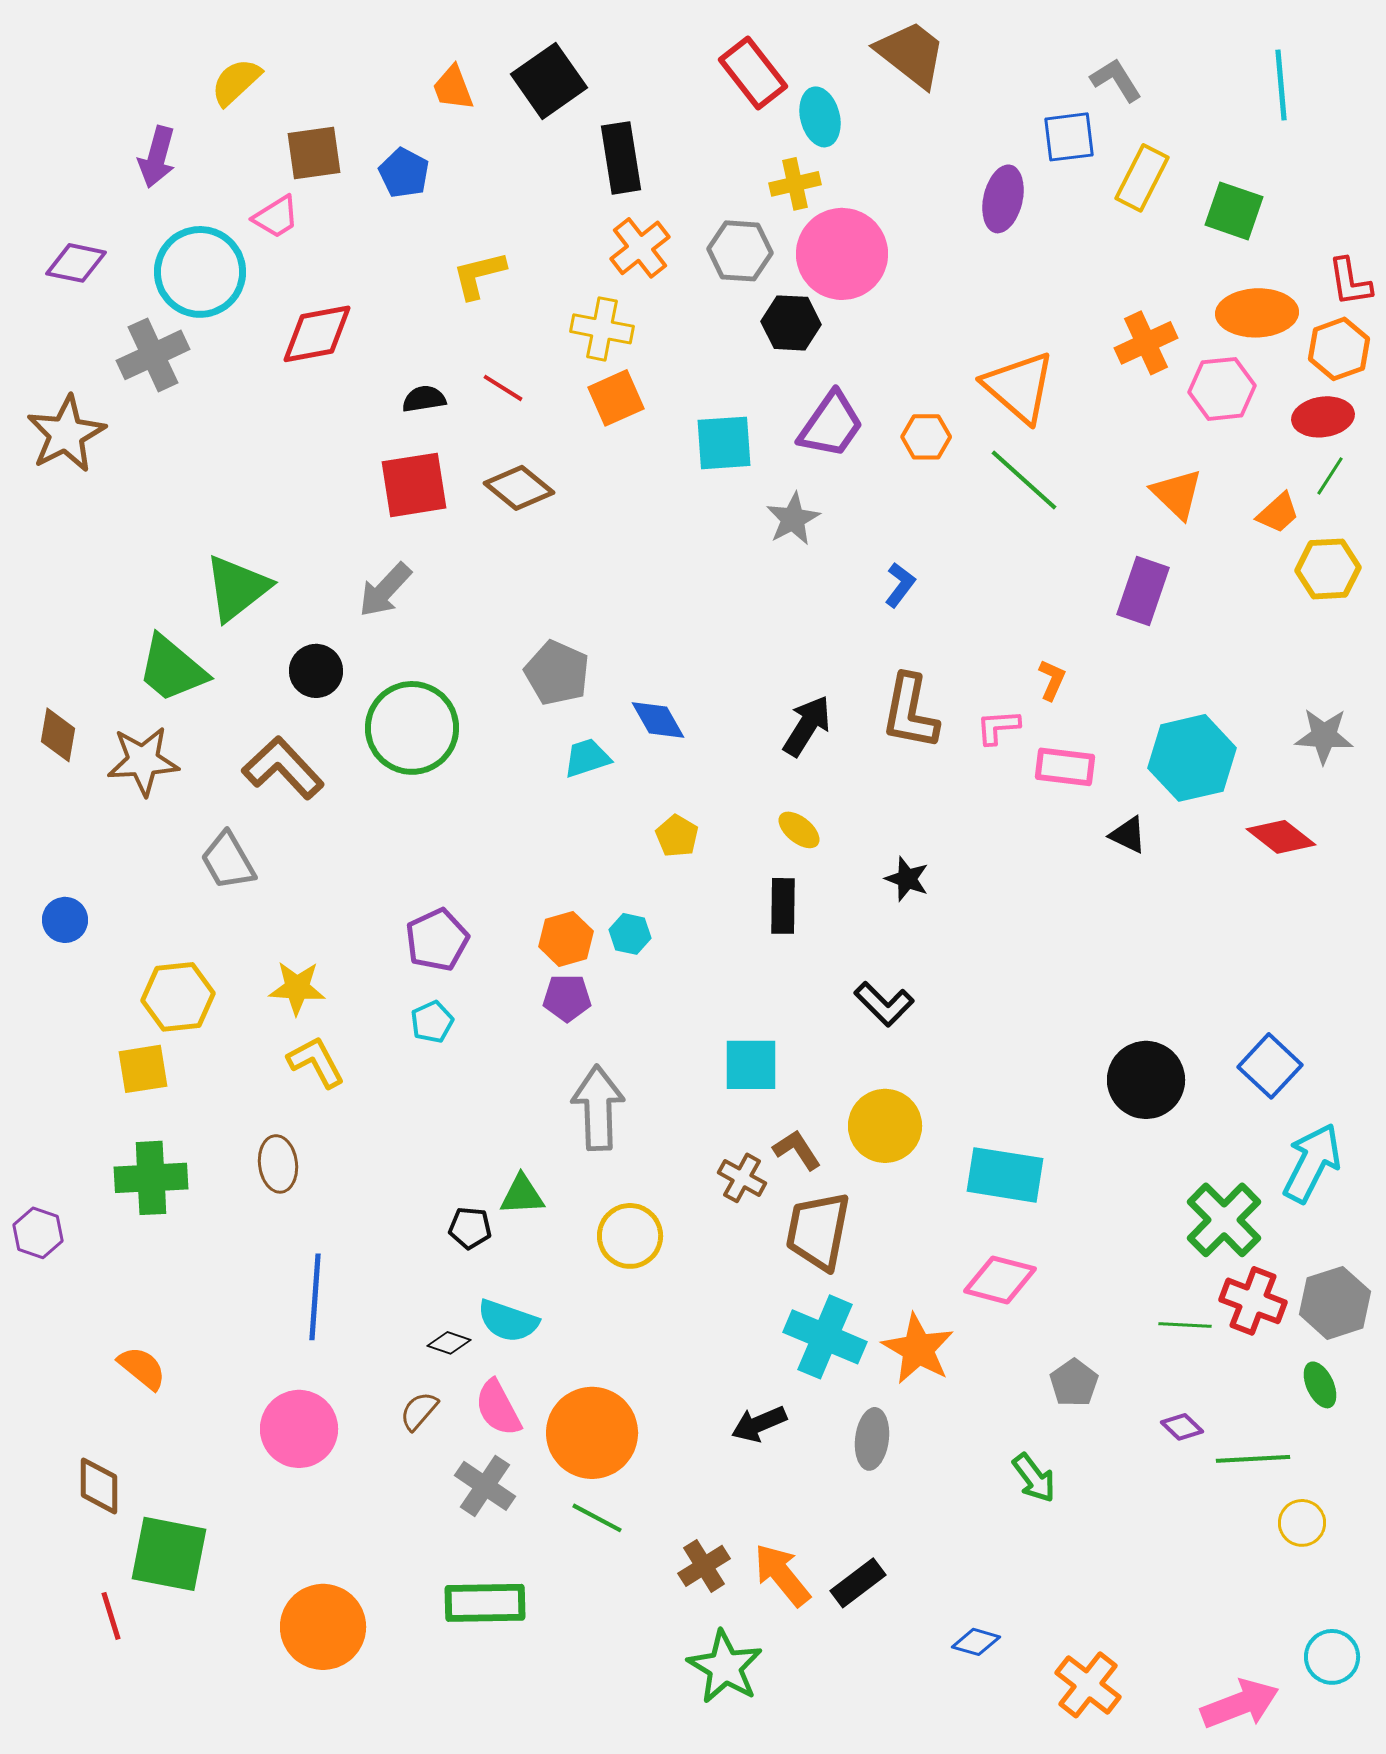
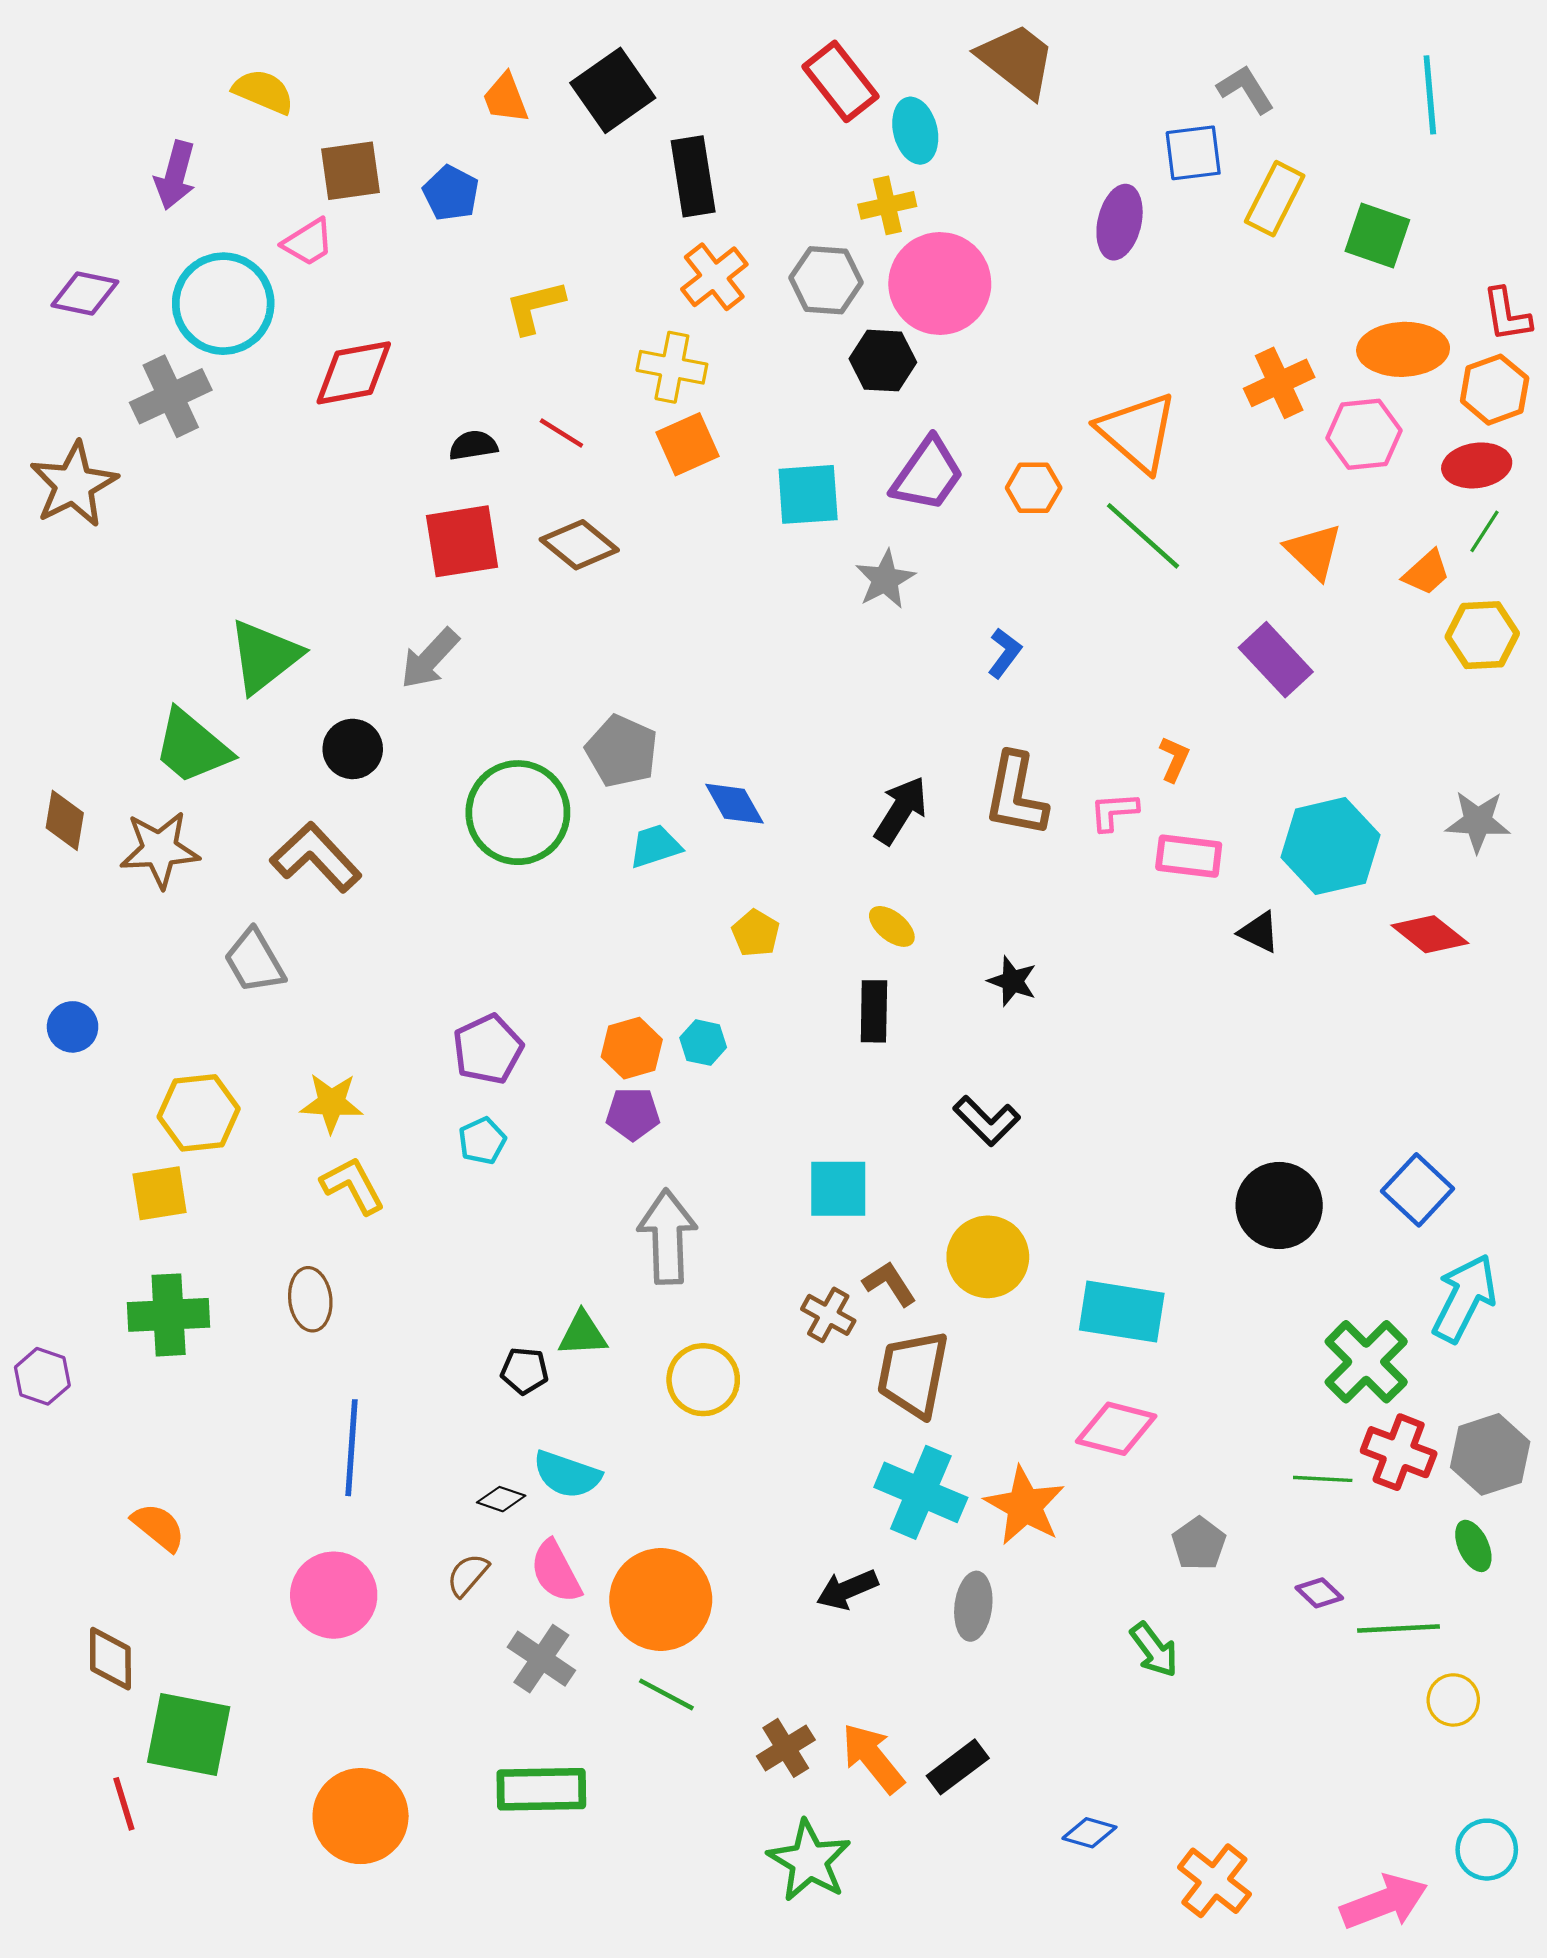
yellow semicircle: (236, 82) -> (263, 92), turned 66
purple rectangle: (1143, 591) -> (1276, 660), turned -62
green circle: (412, 728) -> (518, 813), moved

